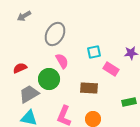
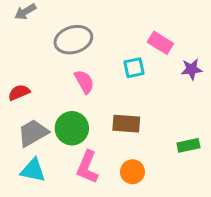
gray ellipse: (55, 34) -> (73, 40), turned 45
pink rectangle: (111, 69) -> (160, 43), moved
green circle: (49, 79) -> (72, 128), moved

